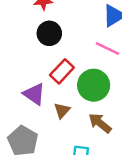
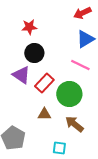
purple triangle: (34, 94) -> (21, 75), moved
brown triangle: (62, 110) -> (44, 114), turned 48

